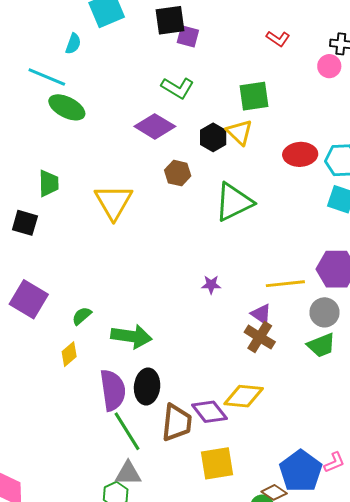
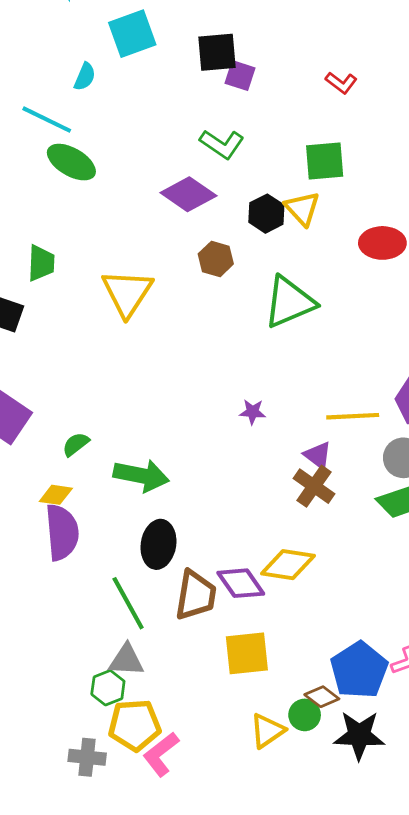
red L-shape: (278, 39) -> (341, 83), moved
yellow diamond: (69, 354) -> (56, 495), turned 45
purple semicircle: (113, 390) -> (62, 532), moved

